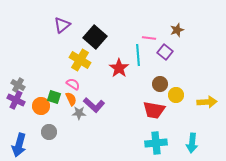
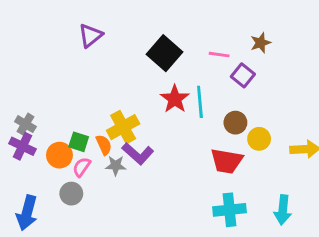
black square: (95, 37) -> (164, 53), moved
cyan line: (138, 55) -> (200, 102), moved
yellow cross: (80, 60) -> (123, 127), moved, turned 30
pink semicircle: (73, 84) -> (82, 167), moved, turned -88

